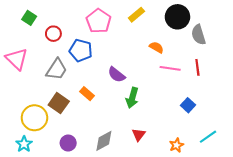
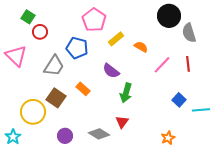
yellow rectangle: (136, 15) -> (116, 39), moved
red circle: (53, 34) -> (40, 32), moved
orange semicircle: (156, 47) -> (141, 47), moved
pink line: (170, 68) -> (162, 65), turned -54
red triangle: (139, 135) -> (122, 122), moved
cyan line: (208, 137) -> (201, 110), moved, turned 30
gray diamond: (104, 141) -> (99, 134), turned 60
cyan star: (24, 144) -> (13, 137), moved

